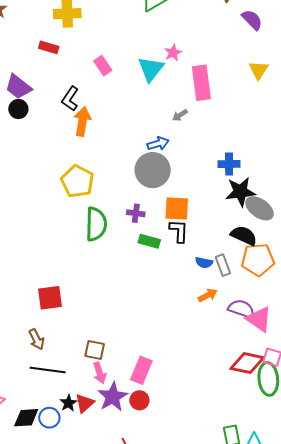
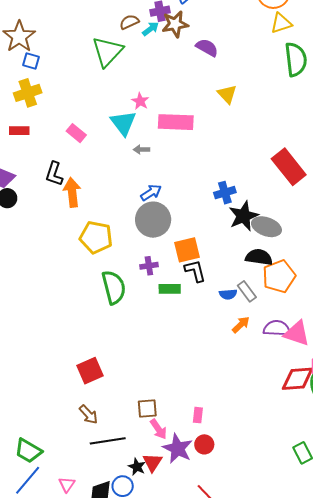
pink rectangle: (201, 83) -> (176, 122), turned -64
gray arrow: (180, 115) -> (141, 150), moved, turned 49
yellow pentagon: (77, 181) -> (96, 237), moved
pink rectangle: (141, 370) -> (198, 415), size x0.6

